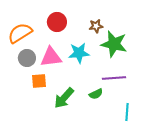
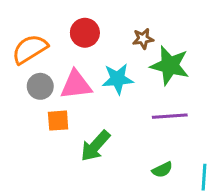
green semicircle: (96, 94) -> (162, 170), moved
cyan line: (127, 112) -> (204, 177), moved

